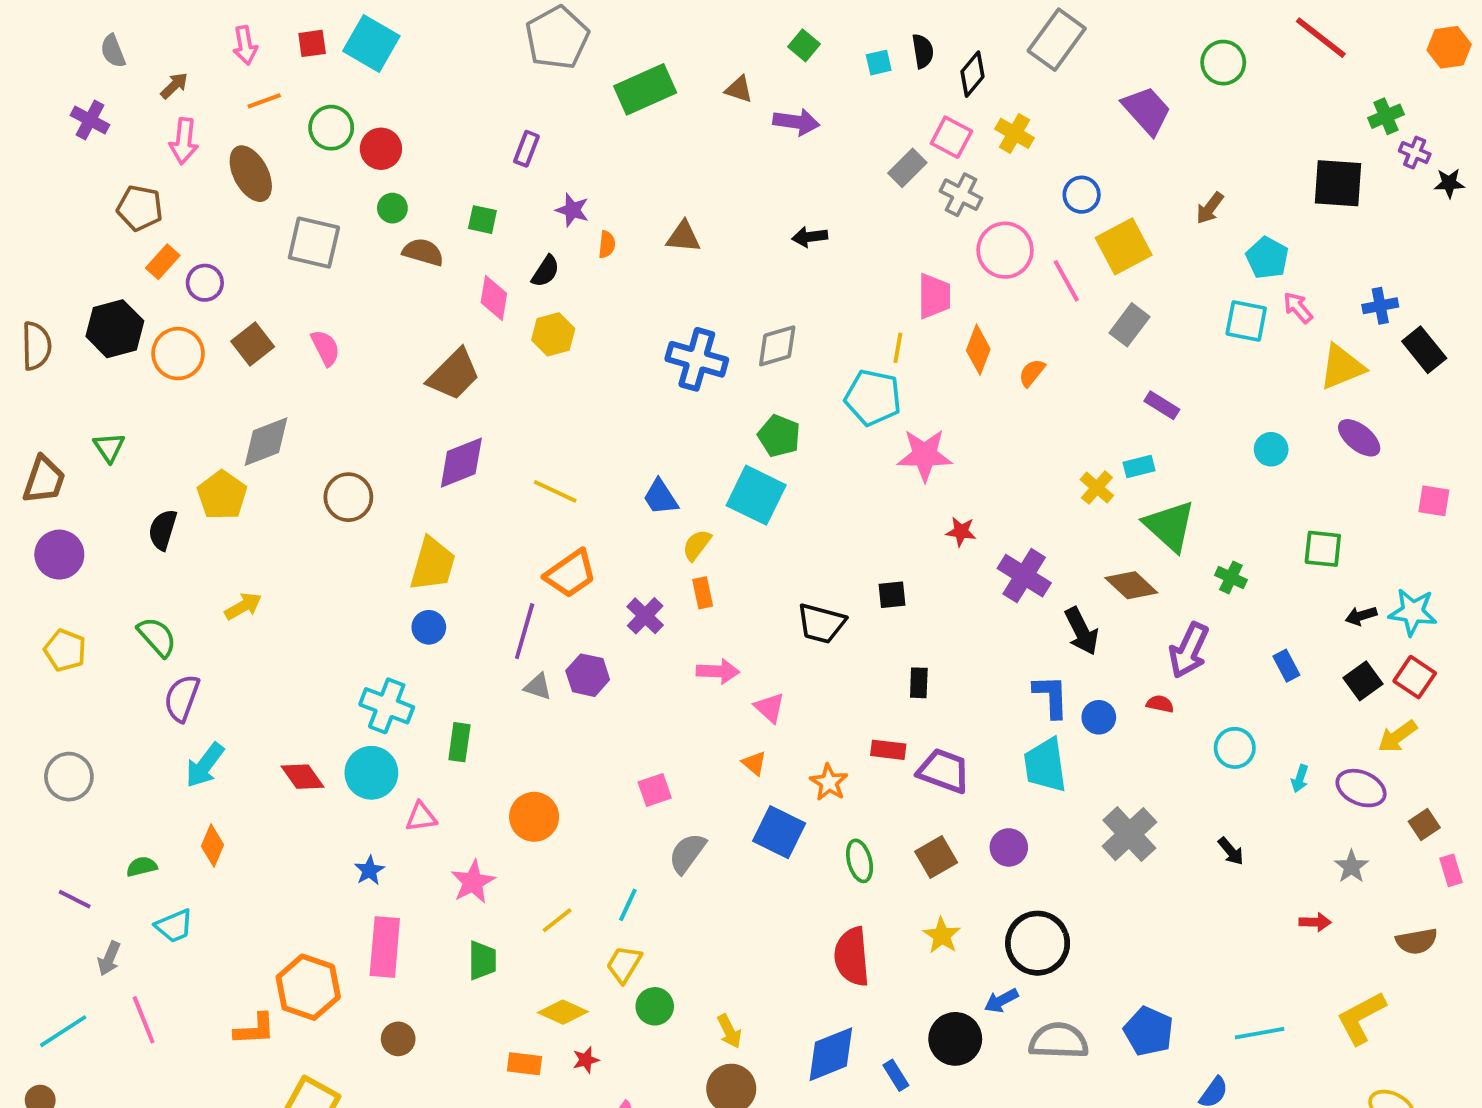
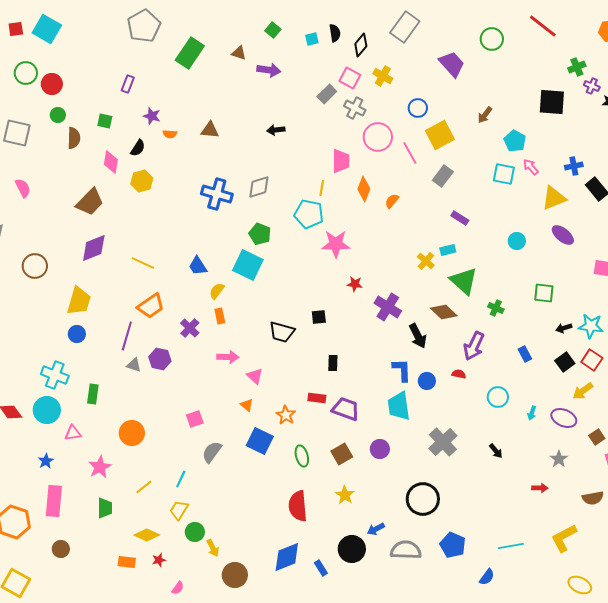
green rectangle: (645, 89) -> (190, 53), turned -32
orange semicircle: (607, 244) -> (170, 134), turned 88
brown semicircle: (423, 252) -> (74, 138), turned 75
black circle: (1038, 943) -> (423, 499), moved
yellow arrow: (729, 1031) -> (213, 548), moved

